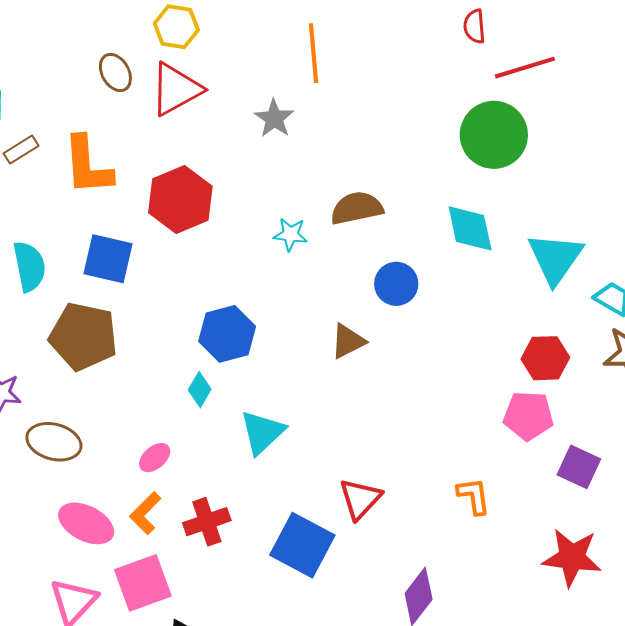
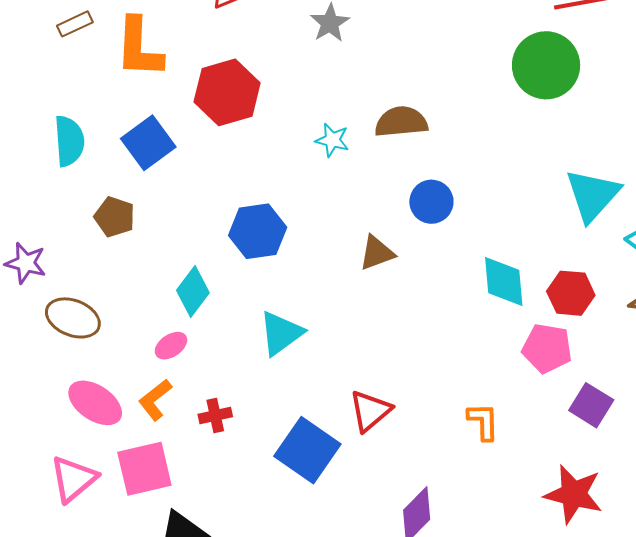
cyan diamond: (470, 228) -> (504, 281), moved
blue square: (108, 259) -> (148, 143), turned 34
brown pentagon: (83, 336) -> (115, 217), size x0.6
cyan diamond: (200, 390) -> (193, 292), moved, size x1.4
red cross: (207, 522) -> (215, 415), size x0.7

